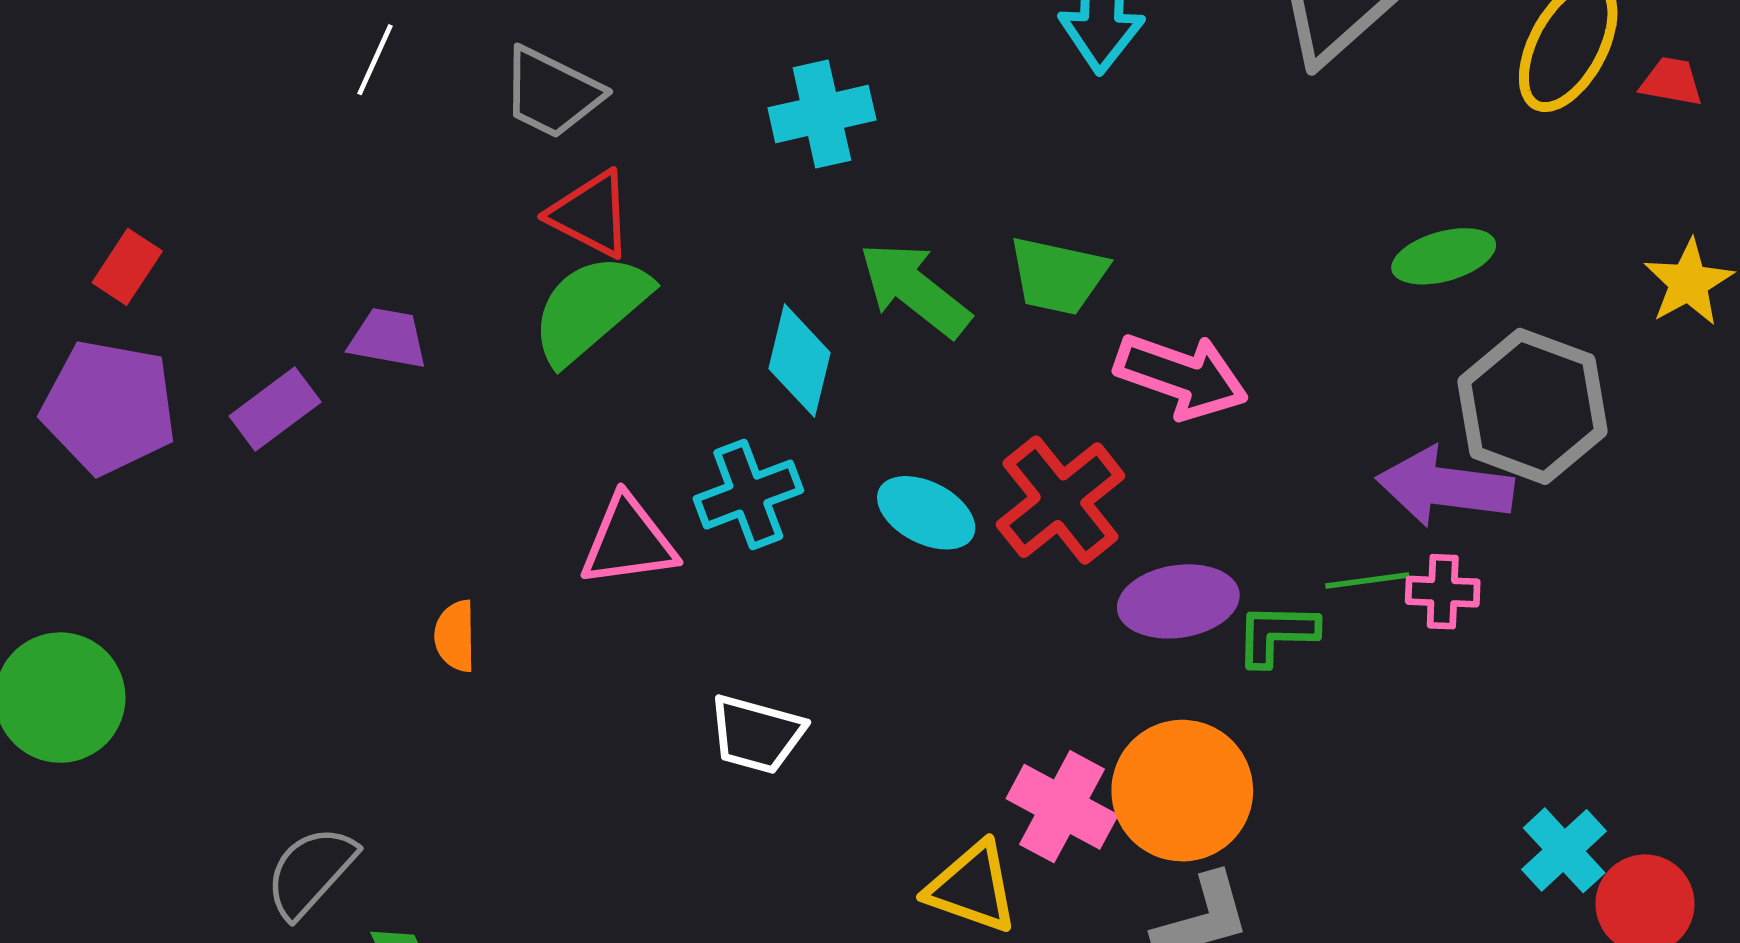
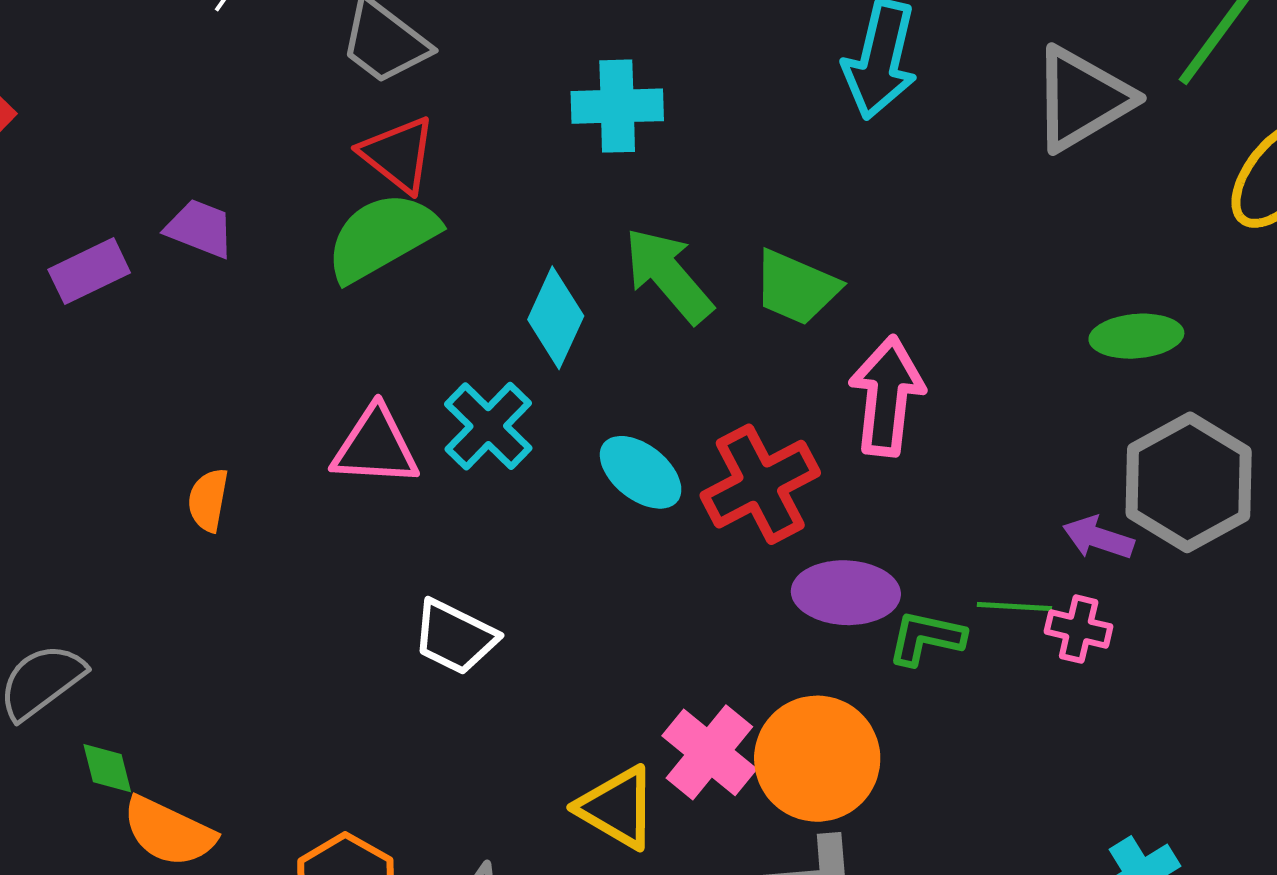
pink arrow: (1181, 376) -> (887, 396), turned -114
purple arrow: (1445, 487) -> (1098, 538), size x0.6
cyan cross: (748, 495) -> (488, 426), turned -36

